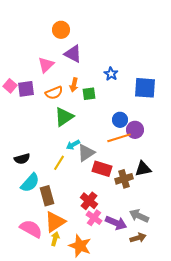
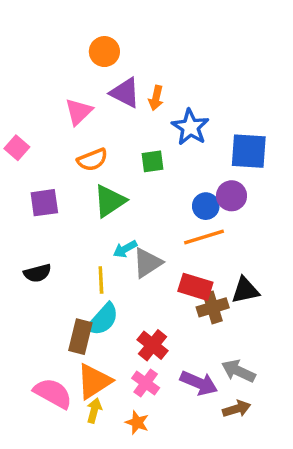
blue star: (111, 74) -> (190, 127), size x1.5
orange arrow: (74, 85) -> (156, 98), moved
purple square: (26, 89) -> (44, 203), moved
purple circle: (135, 130) -> (232, 196), moved
yellow line: (59, 163) -> (101, 280), turned -35
red rectangle: (102, 169) -> (195, 287), moved
cyan semicircle: (30, 183) -> (103, 319), moved
brown rectangle: (47, 196) -> (80, 337), turned 30
pink cross: (94, 218) -> (146, 383), moved
orange star: (80, 246) -> (137, 423), size x0.6

